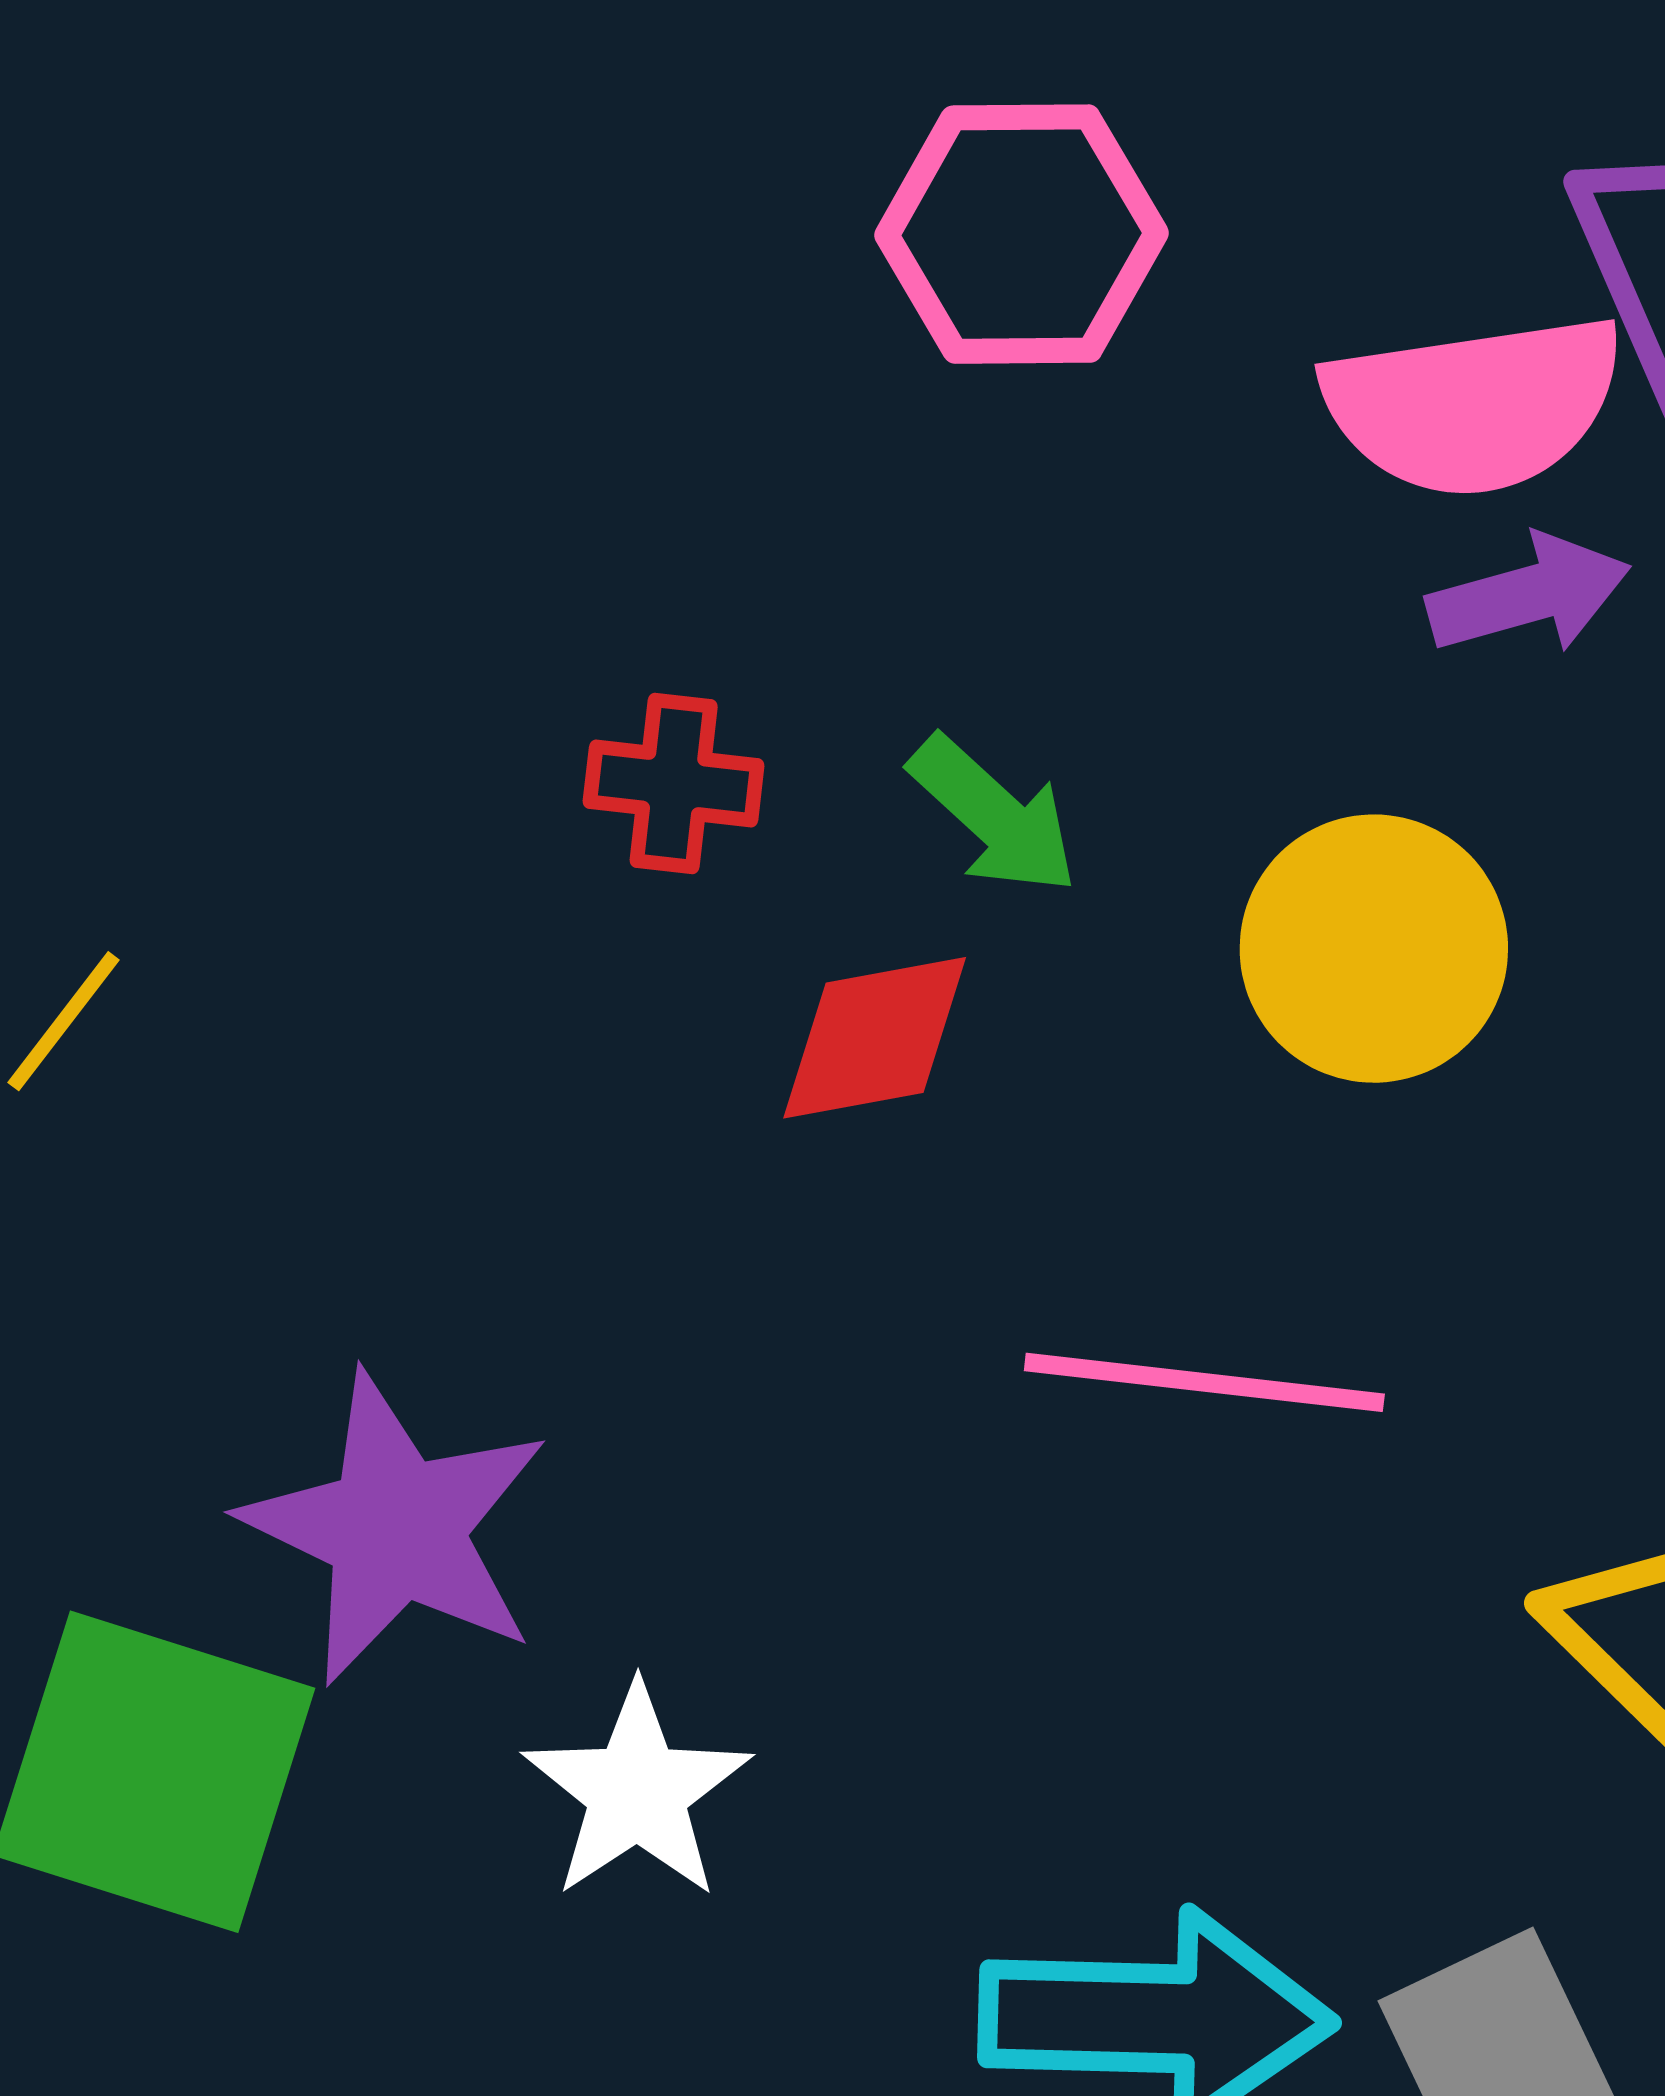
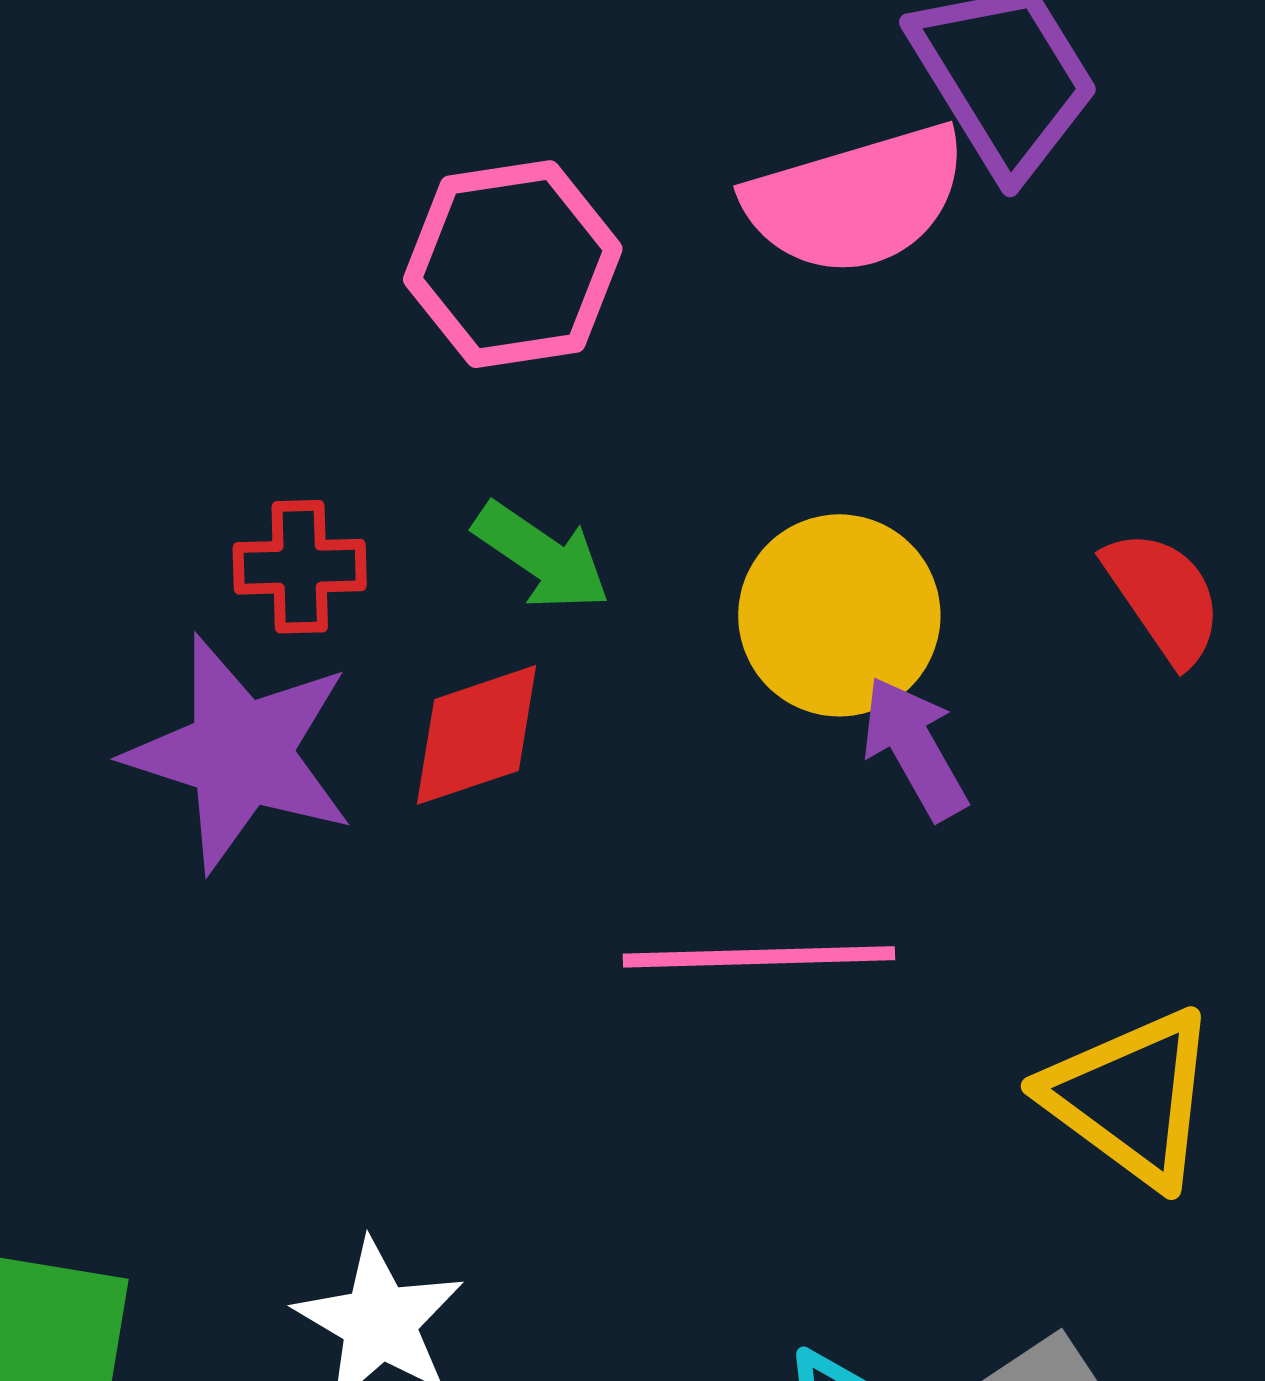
pink hexagon: (1022, 234) -> (513, 264), moved
purple arrow: (1529, 594) -> (914, 748), moved, turned -96
purple star: (396, 1529) -> (240, 753), moved

